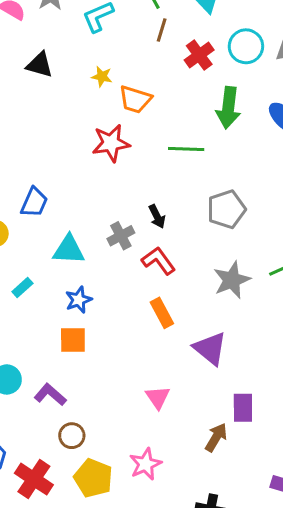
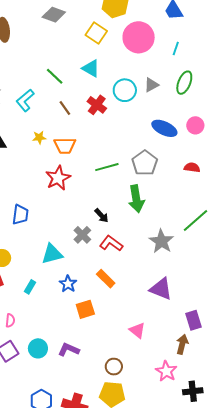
brown line: (162, 30) -> (65, 108), moved, turned -35
green arrow: (228, 108) -> (136, 199), moved
blue trapezoid: (34, 202) -> (20, 215), moved
gray pentagon: (226, 209) -> (145, 163), moved
orange rectangle: (162, 313) -> (106, 279), moved
orange square: (73, 340) -> (85, 309), moved
brown circle: (72, 436) -> (114, 367), moved
pink star: (145, 464) -> (166, 371), moved

